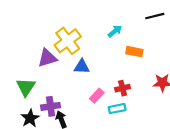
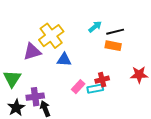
black line: (155, 16) -> (115, 32), moved
cyan rectangle: (117, 109) -> (95, 89), moved

